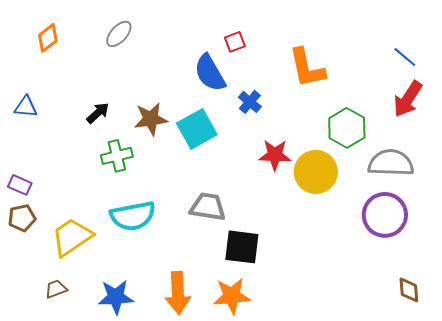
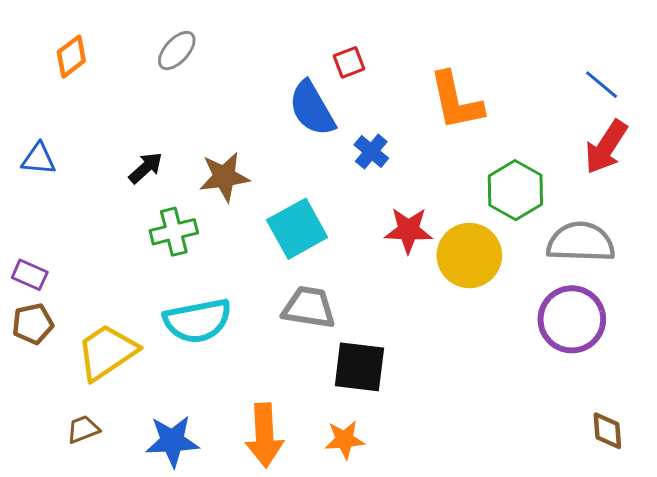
cyan square: (197, 129) -> (297, 229), moved
orange star: (232, 296) -> (345, 440), size x0.7

